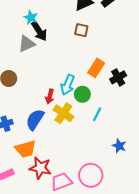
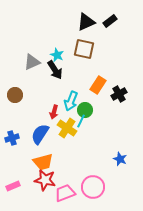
cyan star: (31, 17) -> (57, 55), moved
brown square: (81, 30) -> (84, 49), size x1.5
black arrow: (39, 31) -> (55, 70), moved
cyan line: (97, 114) -> (81, 121), moved
orange trapezoid: (26, 149) -> (43, 162), moved

